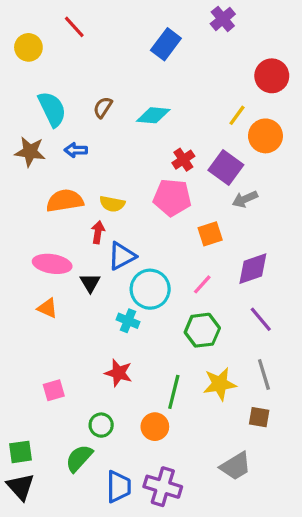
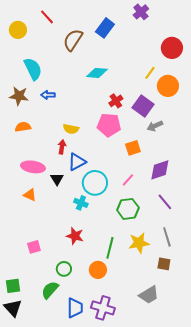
brown semicircle: (103, 107) -> (73, 40), moved, size x1.6
orange semicircle: (65, 201) -> (23, 127), moved, size x0.7

